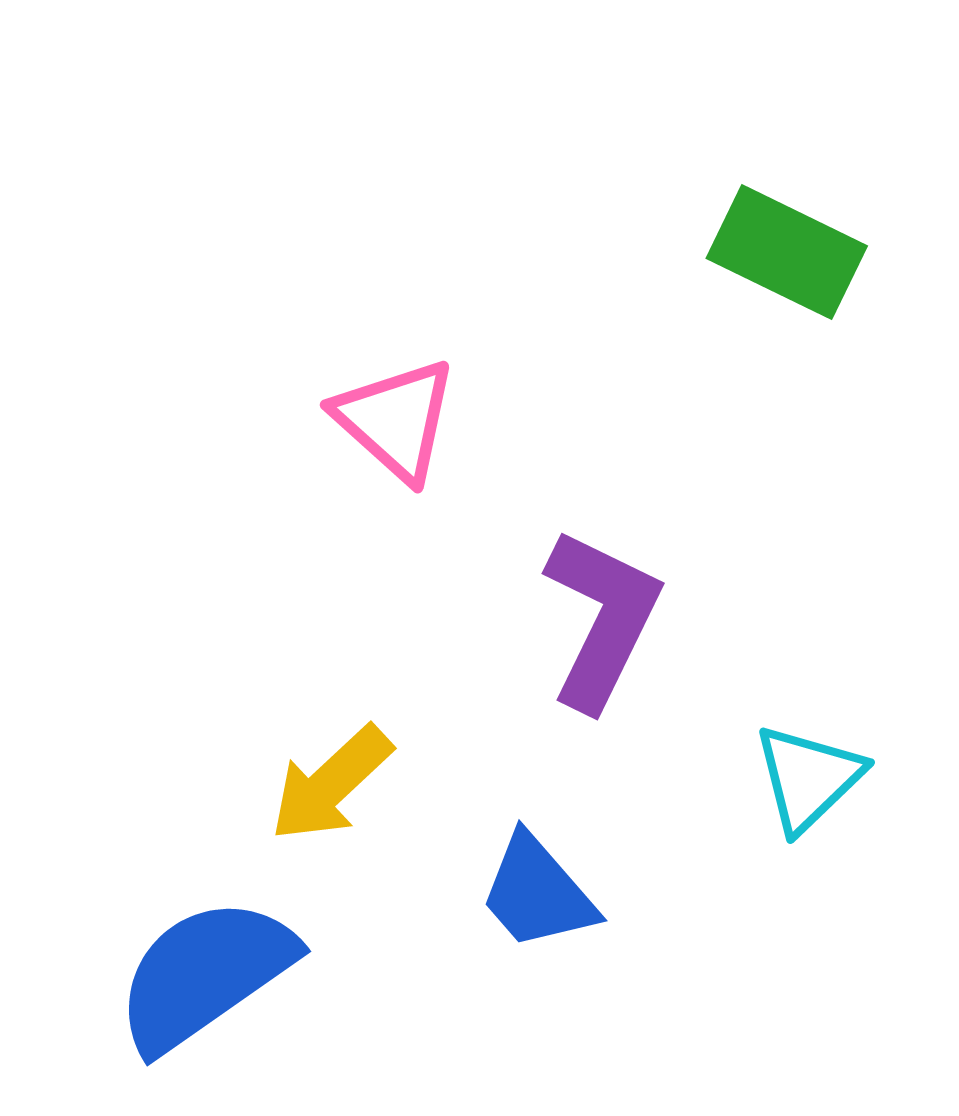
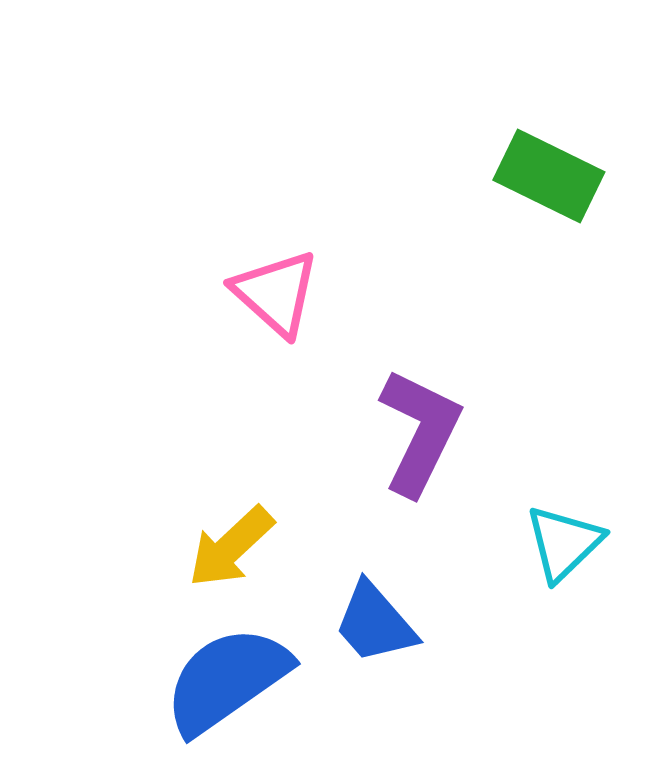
blue semicircle: (205, 974) -> (227, 680), moved

